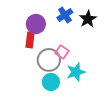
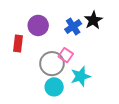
blue cross: (65, 15) -> (73, 27), moved
red rectangle: (30, 40) -> (18, 43), moved

